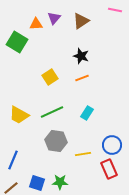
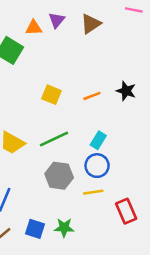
black star: (81, 56) -> (126, 91), moved
yellow square: (50, 77) -> (51, 95), turned -35
blue circle: (112, 145) -> (97, 166), moved

